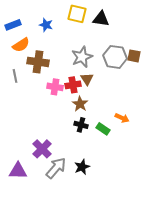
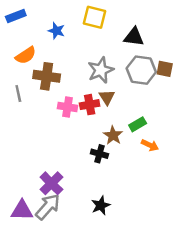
black triangle: (101, 19) -> (134, 37), moved
blue rectangle: (13, 25) -> (16, 16), moved
brown star: (80, 104) -> (113, 135), moved
green rectangle: (103, 129) -> (138, 124), moved, turned -64
gray arrow: (56, 168) -> (48, 207), moved

